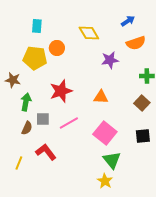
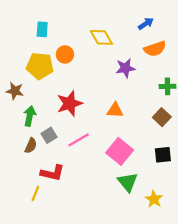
gray square: (43, 119) -> (49, 135), turned -32
red L-shape: (46, 152) -> (52, 173), turned 140
yellow line: (19, 163) -> (35, 193), moved
yellow star: (105, 181) -> (154, 199), moved

